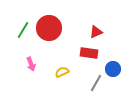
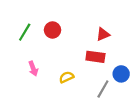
red circle: (49, 28) -> (53, 30), size x0.6

